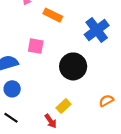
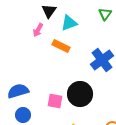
pink square: (36, 46) -> (55, 101), moved

